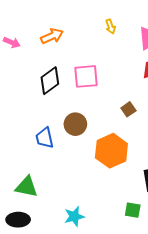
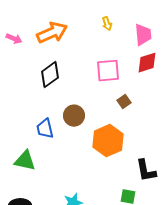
orange arrow: (52, 36) -> (52, 33), size x1.4
pink square: (86, 76) -> (108, 71), moved
green triangle: (27, 187) -> (25, 161), moved

